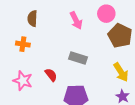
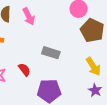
pink arrow: (76, 20) -> (29, 16), moved

